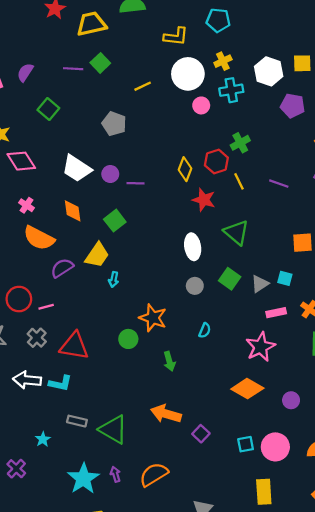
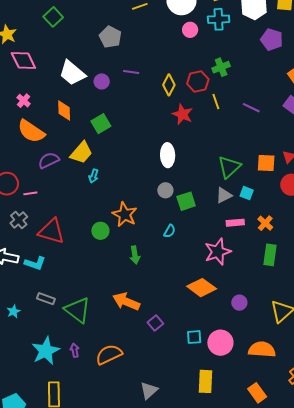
purple line: (136, 183) -> (131, 72), moved
green triangle: (236, 233) -> (229, 167), moved, turned 30
green square: (230, 279) -> (186, 201), moved, turned 30

